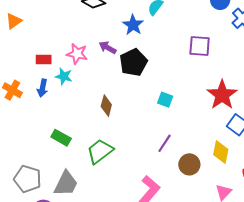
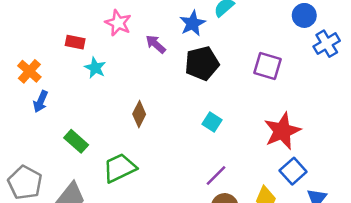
pink star: (77, 54) -> (118, 23), moved
black pentagon: (133, 62) -> (202, 63), moved
blue arrow: (42, 88) -> (41, 102), moved
purple line: (164, 143) -> (216, 175), moved

